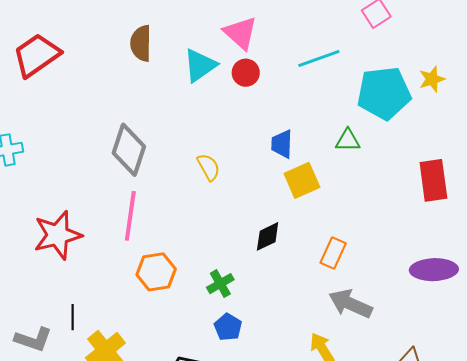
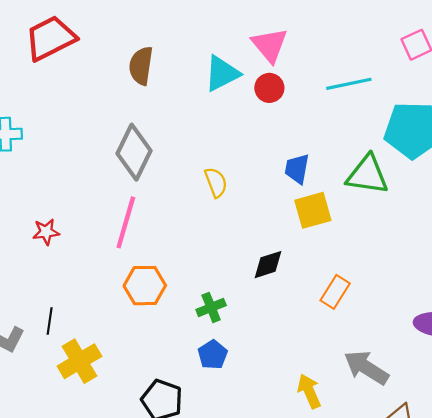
brown semicircle: (141, 43) -> (141, 66), moved
green triangle: (348, 140) -> (367, 175), size x1.6
red star: (58, 235) -> (46, 232), size x0.5
gray arrow: (350, 304) -> (366, 368), moved

